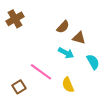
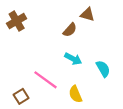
brown triangle: (79, 38) -> (88, 14), moved

